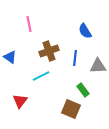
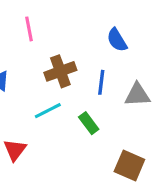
green rectangle: (83, 90) -> (89, 123), moved
brown square: (71, 109) -> (129, 166), moved

